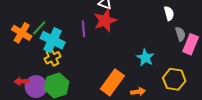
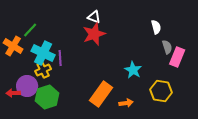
green line: (39, 28) -> (30, 30), moved
purple line: (83, 29) -> (60, 58), moved
purple circle: (36, 87) -> (27, 86), moved

